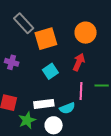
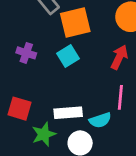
cyan square: (50, 71) -> (68, 56), moved

